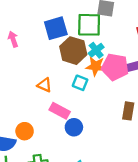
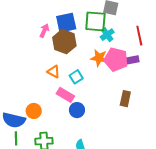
pink arrow: (13, 39) -> (44, 31), moved, turned 40
cyan cross: (96, 50) -> (107, 35), moved
brown hexagon: (73, 51) -> (64, 42), moved
cyan square: (80, 83) -> (76, 77), moved, turned 32

